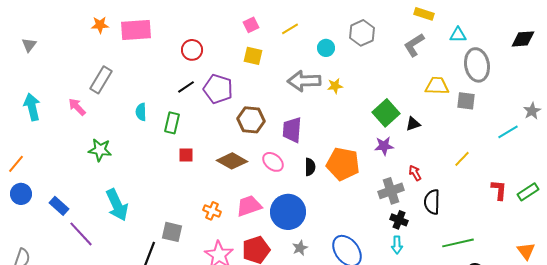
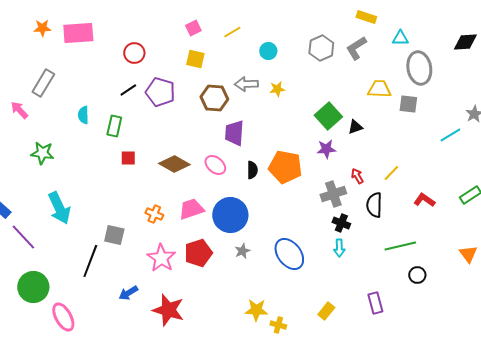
gray hexagon: (362, 33) -> (321, 48), moved
gray arrow: (304, 81) -> (246, 84), size x0.7
brown hexagon: (251, 120) -> (214, 98), moved
yellow line: (462, 159) -> (391, 173), moved
red L-shape: (499, 190) -> (424, 200), moved, turned -60

